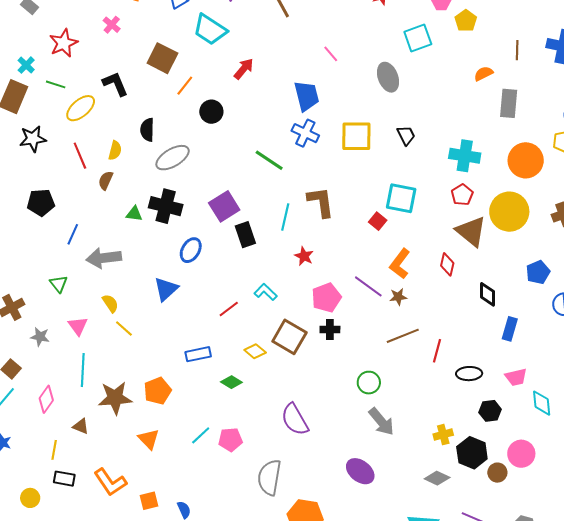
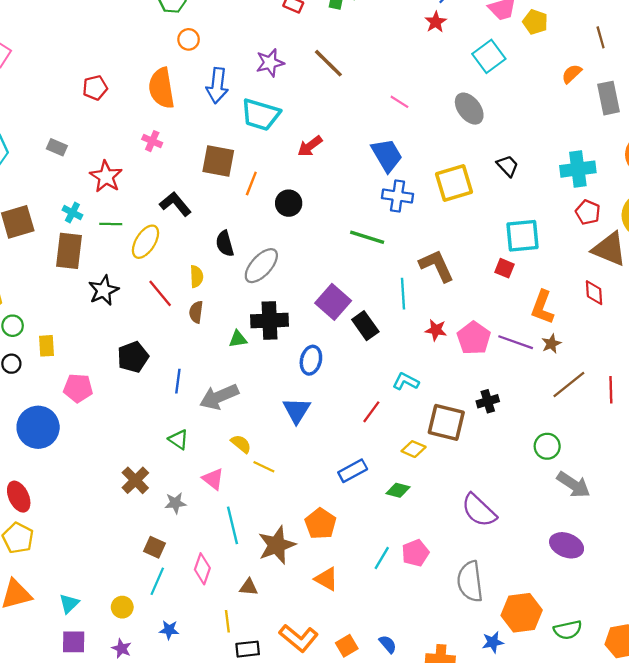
red arrow: (244, 69) -> (310, 146), turned -150
pink pentagon: (326, 298) -> (474, 338), moved

